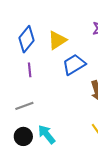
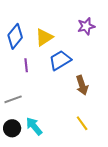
purple line: (30, 70) -> (26, 65), moved

